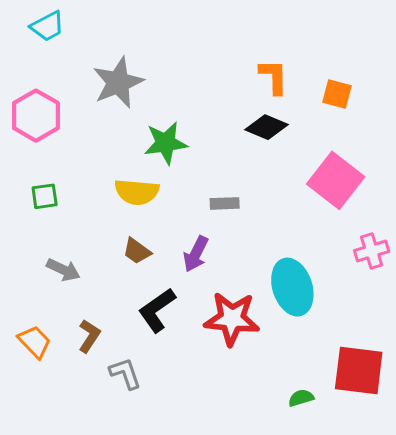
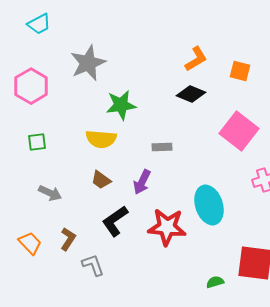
orange L-shape: (274, 77) -> (196, 59), turned 60

